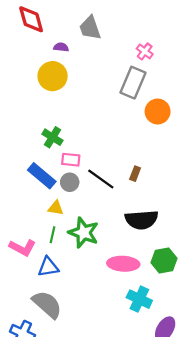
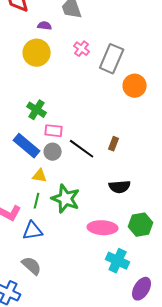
pink cross: (145, 51) -> (82, 49), moved
black semicircle: (141, 220) -> (120, 187), size x0.7
gray semicircle: (47, 304) -> (32, 266), size x0.7

